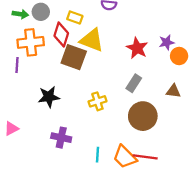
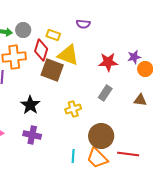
red star: (137, 48) -> (108, 62), turned -30
black star: (49, 97) -> (30, 105), turned -30
brown circle: (143, 116) -> (101, 136), moved
purple cross: (61, 138) -> (32, 135), moved
red line: (145, 157) -> (128, 154), moved

